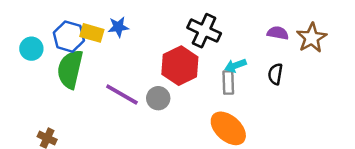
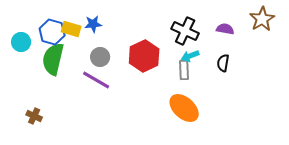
black cross: (204, 31) -> (185, 31), moved
brown star: (312, 38) -> (262, 19), moved
gray circle: (158, 98) -> (100, 57), moved

